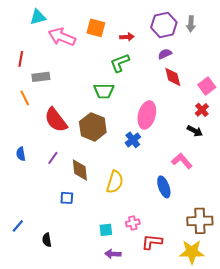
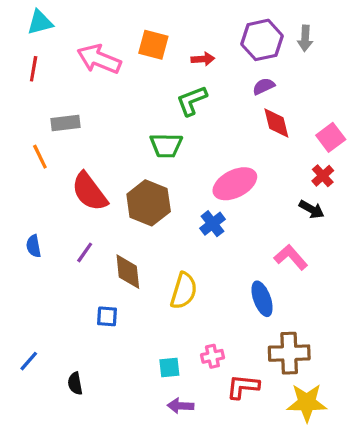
cyan triangle: (38, 17) -> (40, 22), moved
red line: (21, 59) -> (34, 69), moved
pink ellipse: (147, 115) -> (235, 184), turned 48
brown cross: (200, 221) -> (289, 353), moved

